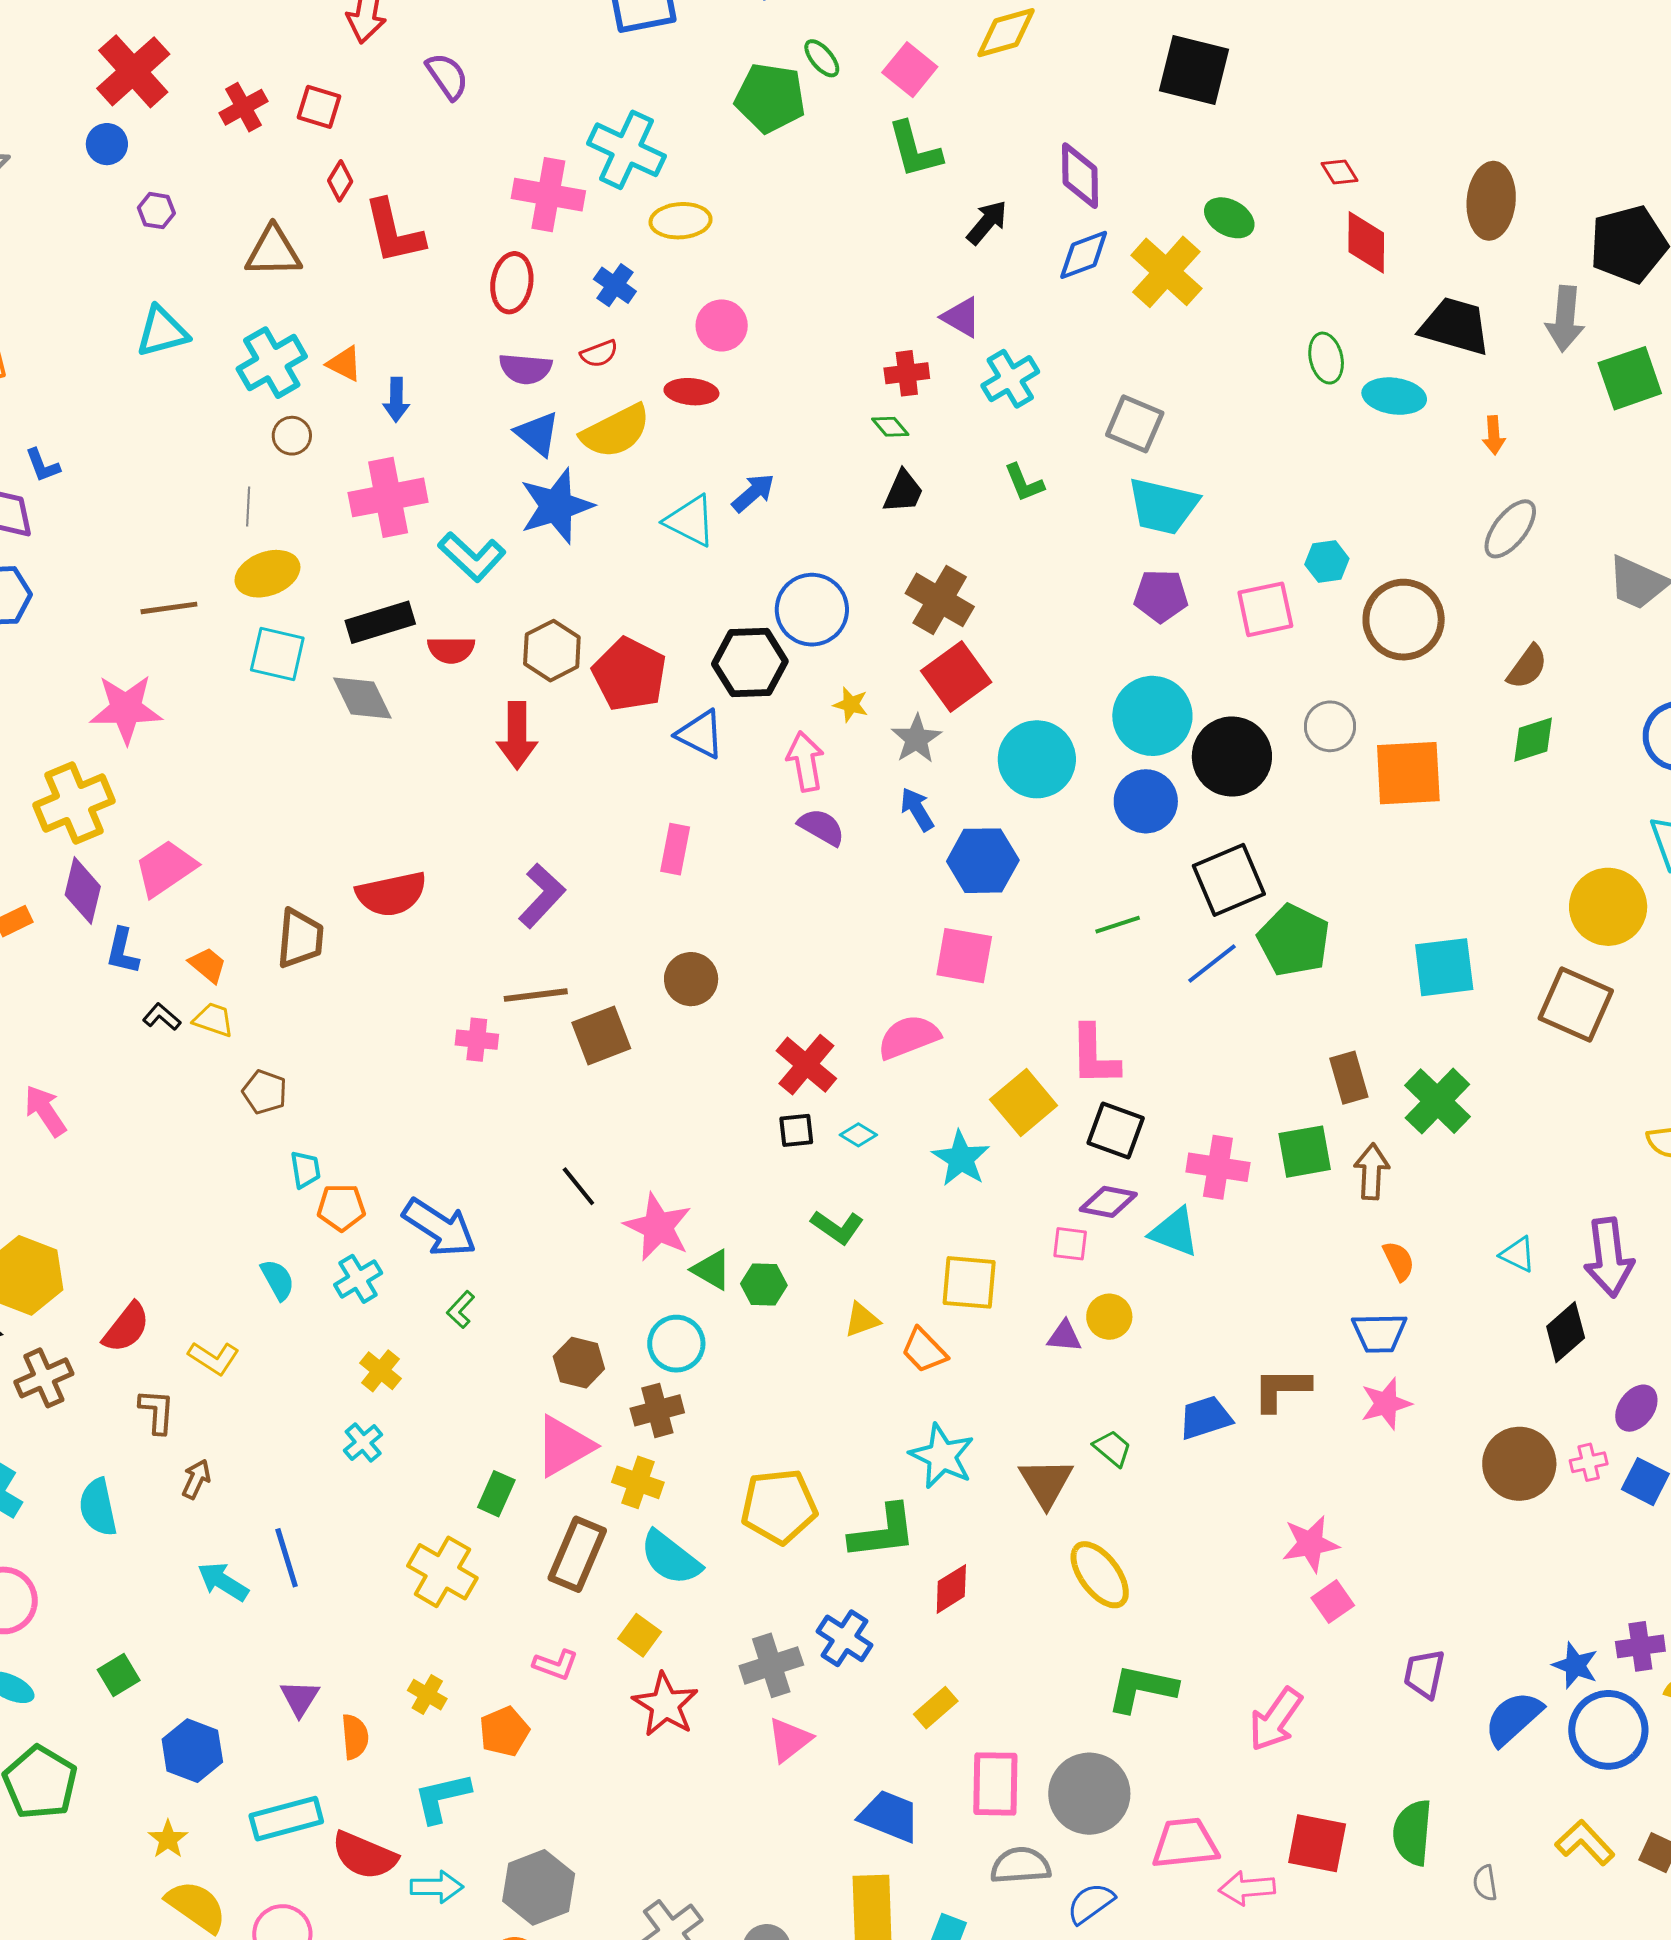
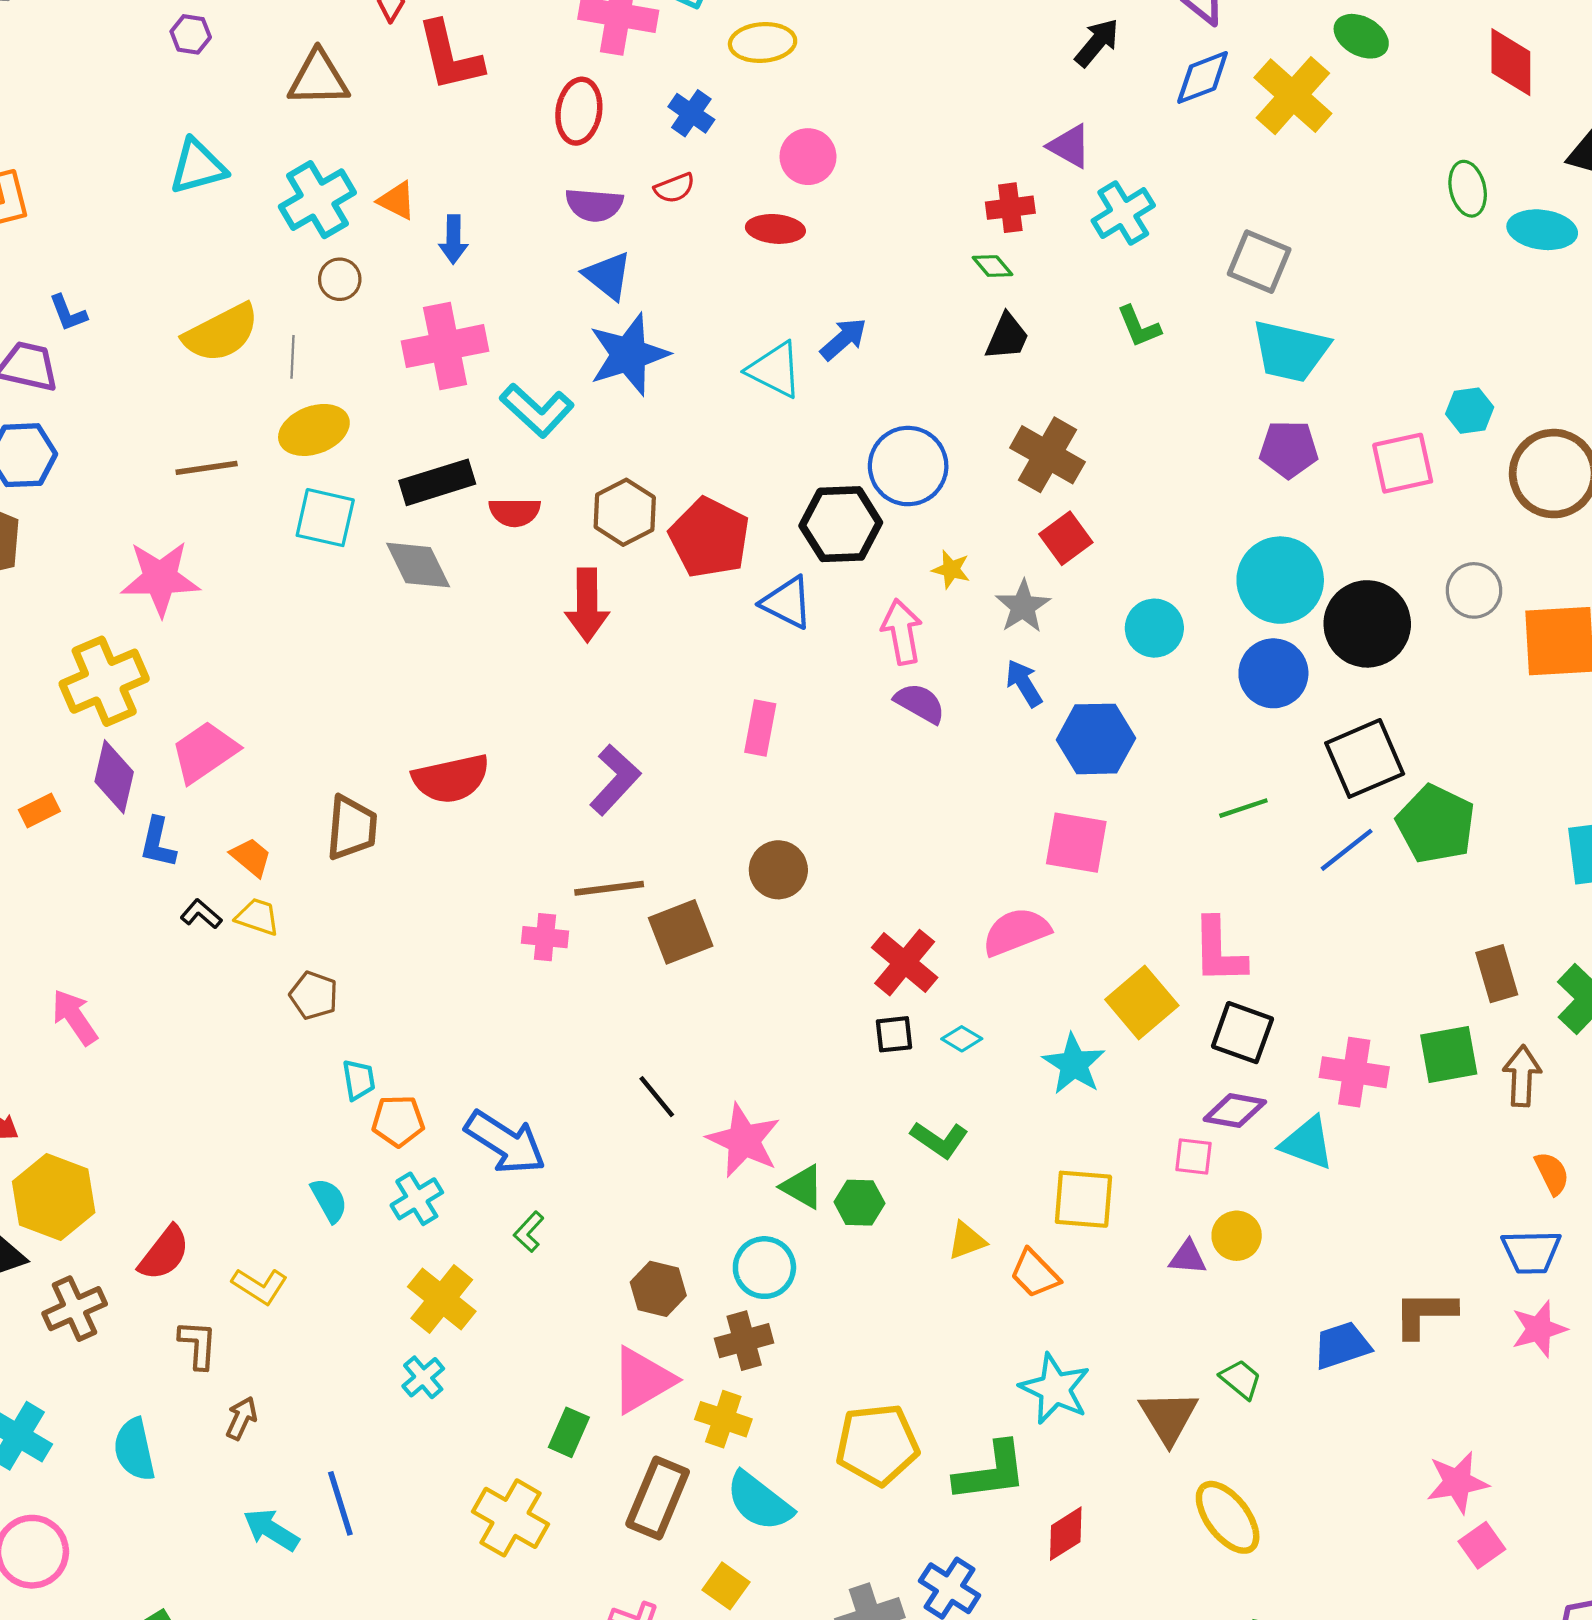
yellow semicircle: (616, 431) -> (221, 333), moved
red square: (956, 677) -> (1066, 538), size x0.7
cyan circle: (1037, 759) -> (1154, 628), size x0.7
yellow cross: (380, 1371) -> (442, 1299), size x1.5

